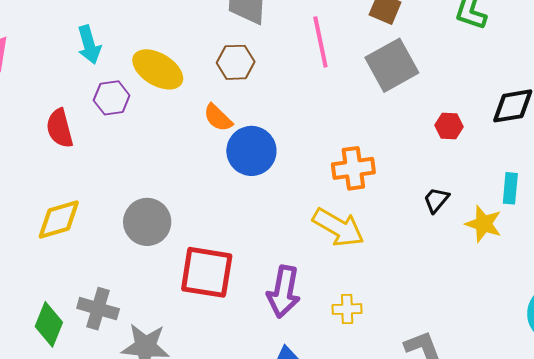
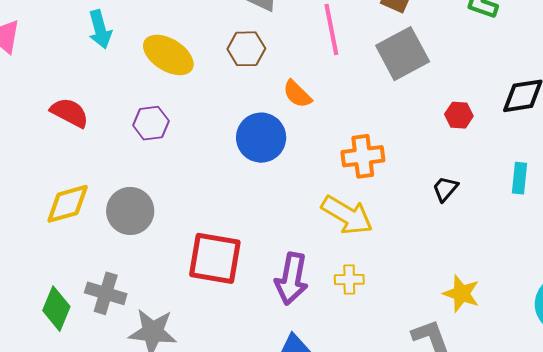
purple hexagon: (112, 98) -> (151, 123), moved
orange semicircle: (218, 118) -> (297, 94), moved
red semicircle: (60, 128) -> (70, 113), turned 132
gray circle: (147, 222) -> (130, 211), moved
yellow star: (484, 224) -> (461, 294), moved
yellow cross: (347, 309) -> (349, 279), moved

